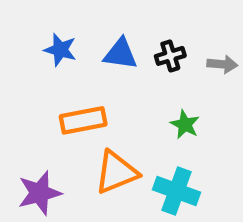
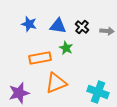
black cross: (170, 56) -> (82, 27), turned -32
green star: (185, 124) -> (66, 48), moved
cyan cross: (177, 191) -> (98, 92), moved

